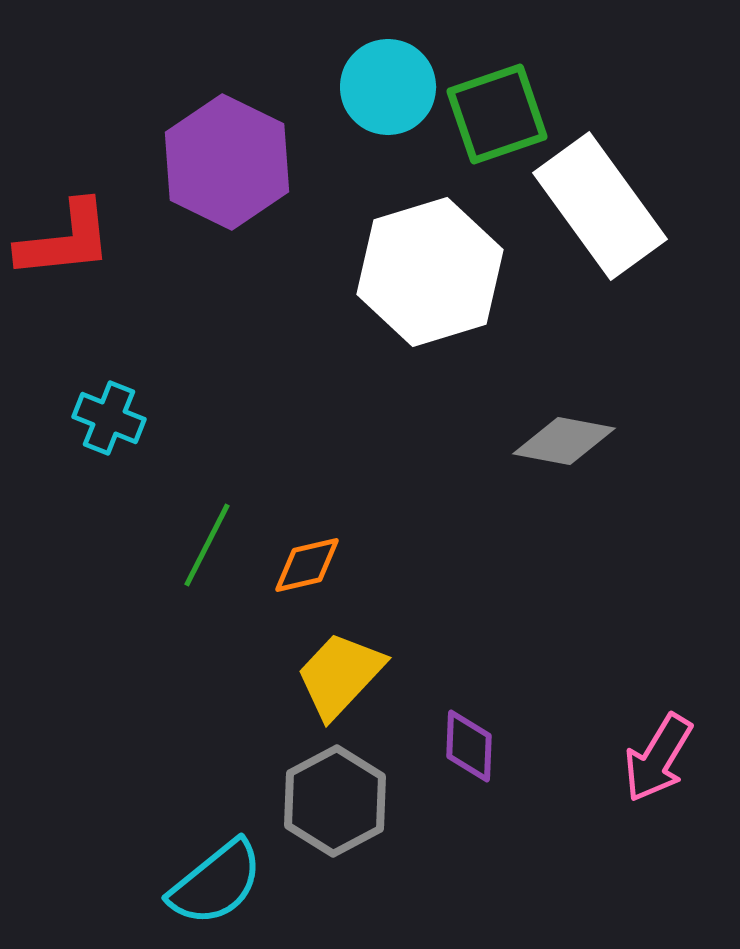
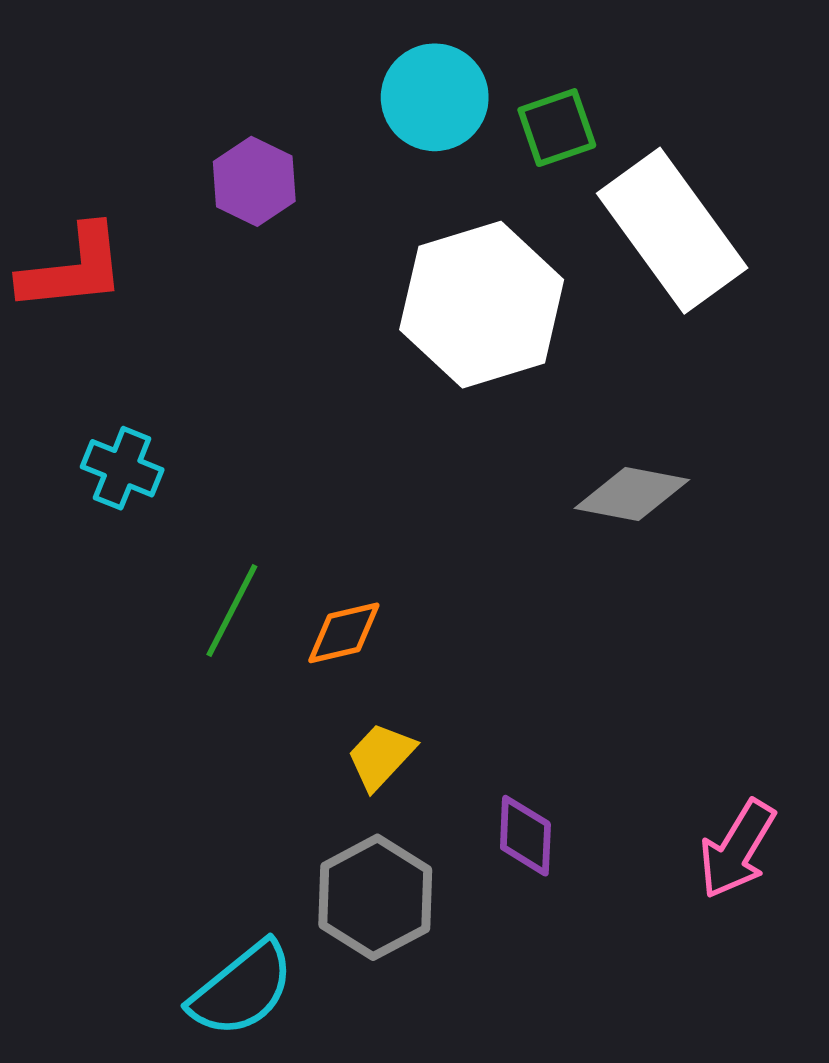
green square: (497, 114) -> (557, 128), size x0.7
purple hexagon: (227, 162) -> (254, 181), size x0.6
yellow trapezoid: (340, 675) -> (381, 756), size x0.7

